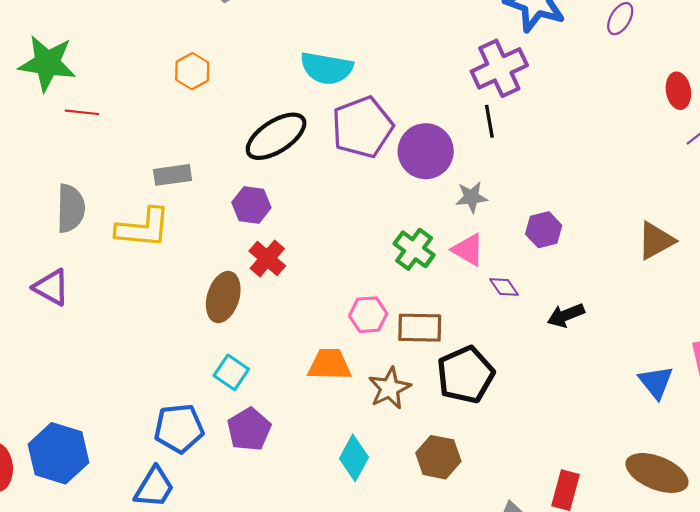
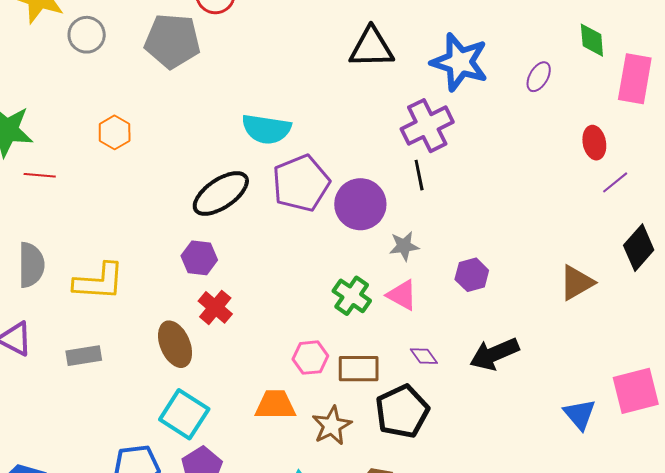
orange hexagon: (192, 71) -> (115, 132), moved
gray rectangle: (173, 175) -> (84, 356), moved
purple diamond: (504, 287) -> (424, 356), moved
brown ellipse: (223, 297) -> (175, 344), turned -39
black arrow: (566, 315) -> (494, 354), size x1.4
cyan square: (231, 372) -> (184, 414), size x1.5

